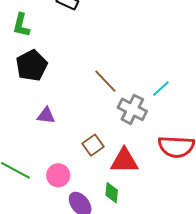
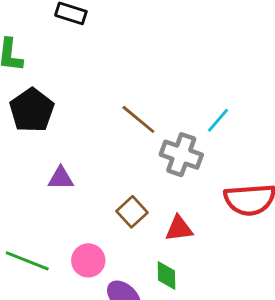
red triangle: (124, 161) -> (179, 229), size x0.7

